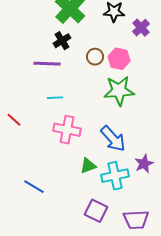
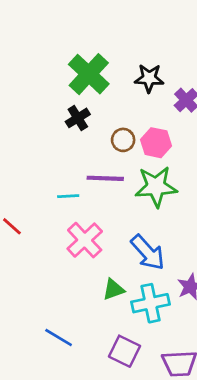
purple line: (47, 64) -> (105, 178), moved
pink cross: (67, 130) -> (85, 240), turned 36
blue line: (34, 187) -> (59, 337), moved

